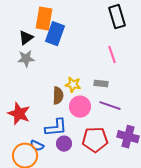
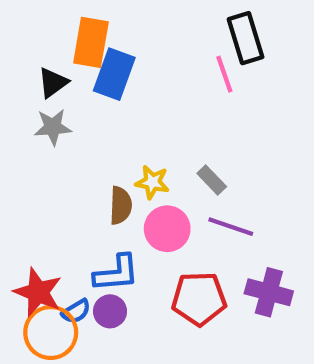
pink line: (112, 55) -> (224, 74), moved
gray rectangle: (101, 84) -> (212, 180), turned 40
red star: (19, 114) -> (38, 292), moved
purple circle: (64, 144) -> (110, 311), moved
blue semicircle: (37, 146) -> (76, 311), turned -56

